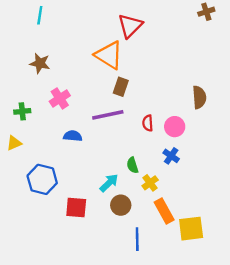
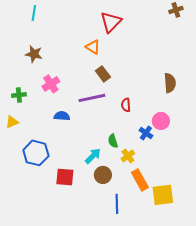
orange triangle: (109, 55) -> (93, 47), size x0.6
brown rectangle: (121, 87) -> (103, 74), turned -56
pink circle: (175, 127) -> (161, 121), moved

